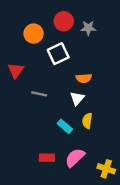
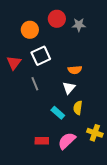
white square: (58, 54) -> (41, 56), moved
gray line: (39, 94) -> (35, 84), turned 56
yellow cross: (106, 169) -> (95, 133), moved

